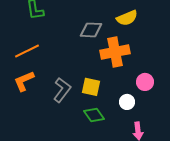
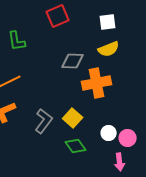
pink circle: (145, 82) -> (128, 138), moved
yellow square: (91, 87) -> (73, 118), turned 30

